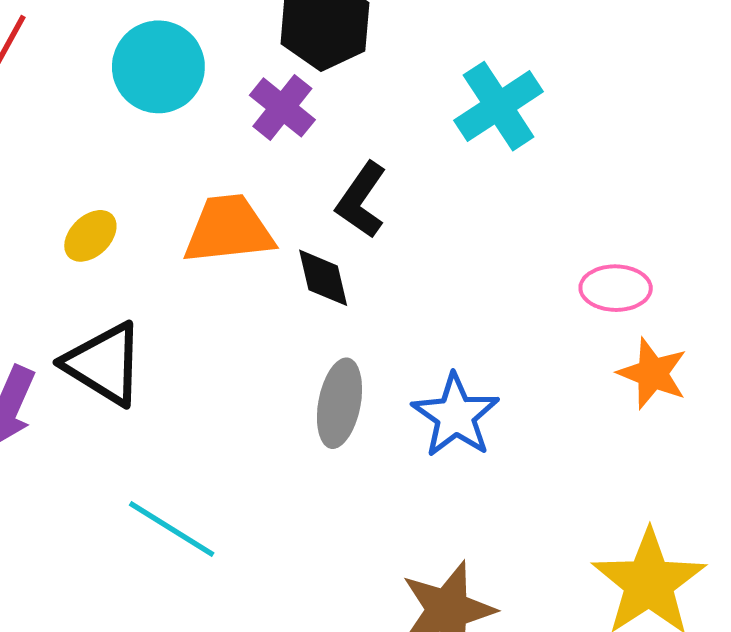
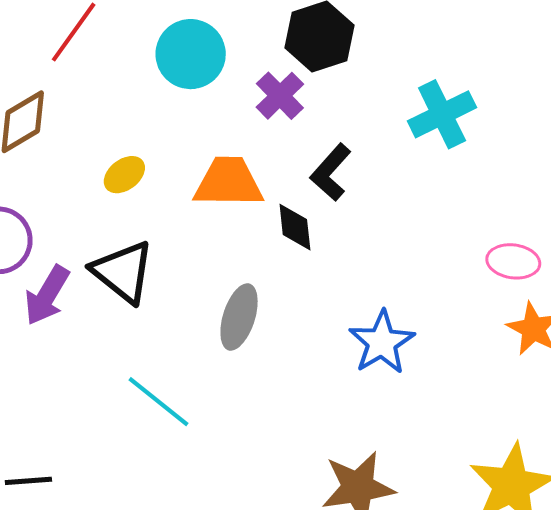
gray ellipse: (339, 403) -> (239, 317), moved

